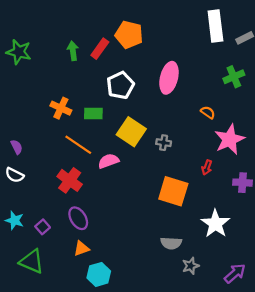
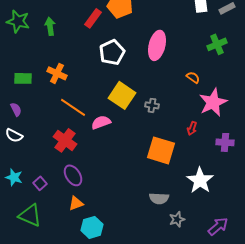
green arrow: (73, 51) -> (50, 26), moved
green rectangle: (93, 113) -> (23, 78), moved

